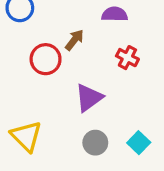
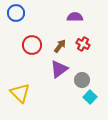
brown arrow: (74, 40) -> (60, 46), moved
gray circle: (95, 143) -> (82, 80), moved

